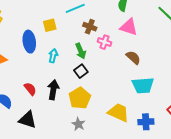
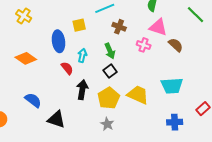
pink cross: (104, 42) -> (144, 45), moved
brown semicircle: (133, 58) -> (176, 45), moved
red semicircle: (30, 89) -> (67, 68), moved
yellow trapezoid: (119, 112) -> (138, 95), moved

